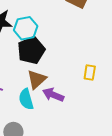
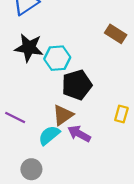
black pentagon: (31, 50) -> (77, 85), moved
cyan semicircle: (26, 99) -> (49, 135), turned 60

